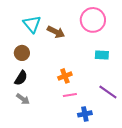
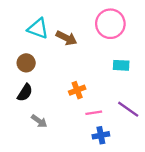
cyan triangle: (32, 24) -> (38, 28), turned -30
pink line: (70, 95) -> (94, 113), moved
gray arrow: (23, 99) -> (39, 121), moved

